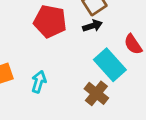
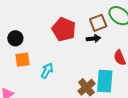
cyan rectangle: (110, 65) -> (105, 81), moved, turned 35

